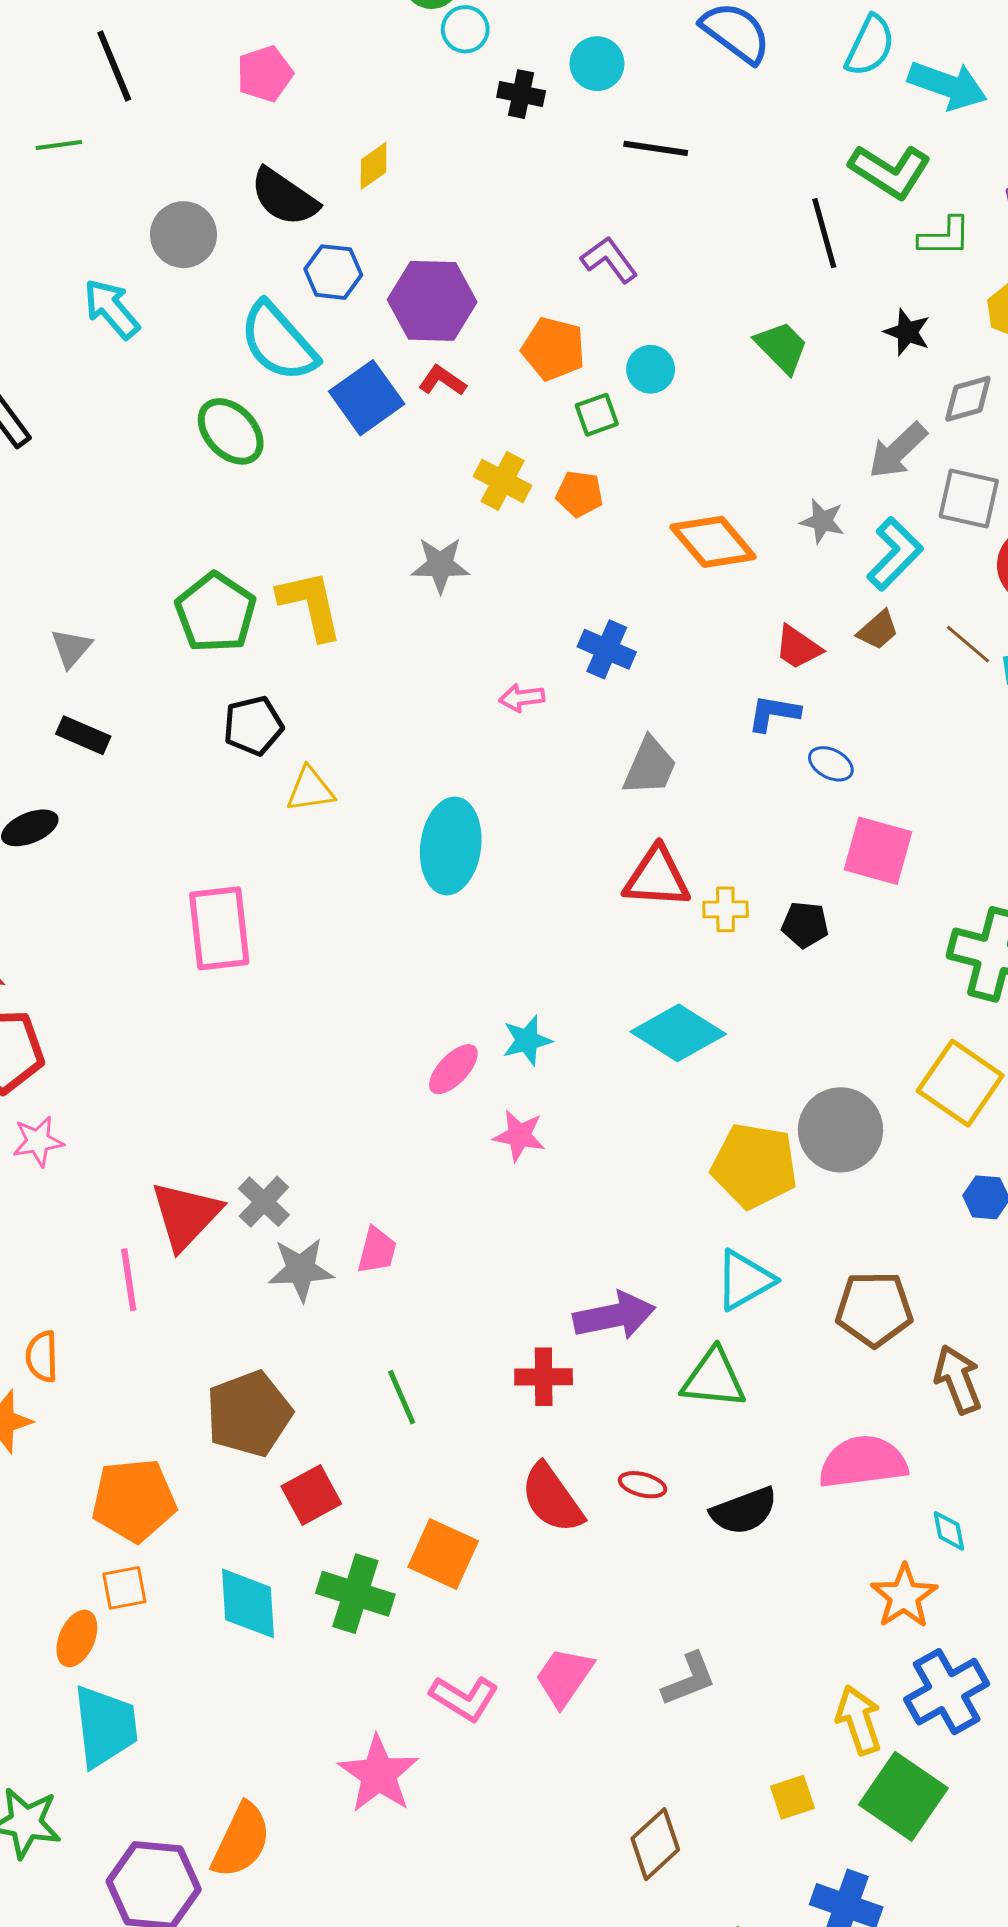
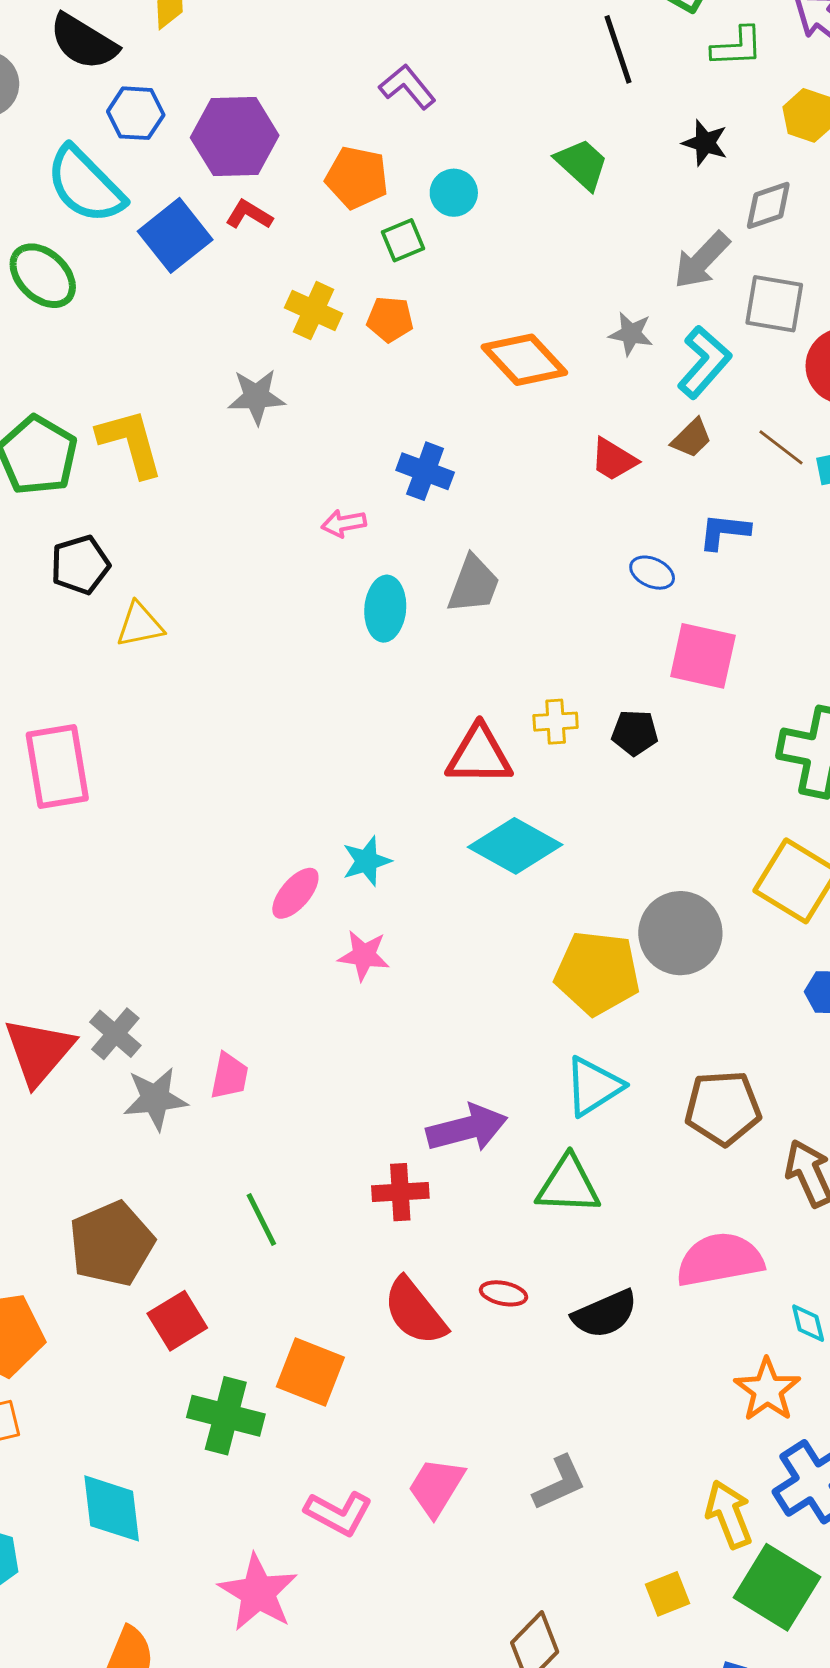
blue L-shape: (774, 713) -> (724, 531), moved
cyan ellipse: (451, 846) -> (385, 609), moved, size x0.7
red triangle: (657, 877) -> (479, 755), moved
cyan diamond: (248, 1603) -> (112, 1508), moved

